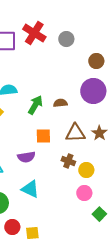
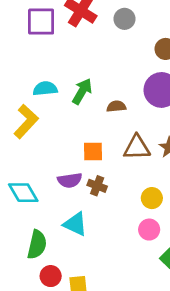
green arrow: (35, 105) -> (82, 91), moved
brown cross: (68, 161) -> (97, 186), moved

